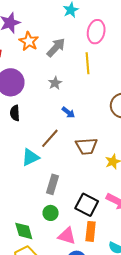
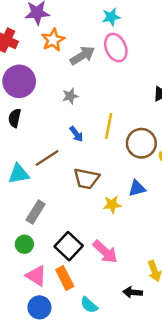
pink ellipse: (96, 32) -> (116, 48), moved, turned -50
yellow line: (88, 63) -> (109, 126), moved
orange rectangle: (91, 231) -> (65, 278), turned -48

